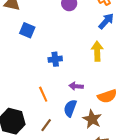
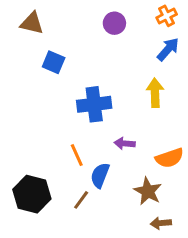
blue cross: (55, 59) -> (94, 104), size x1.6
blue semicircle: (70, 108) -> (100, 175), moved

